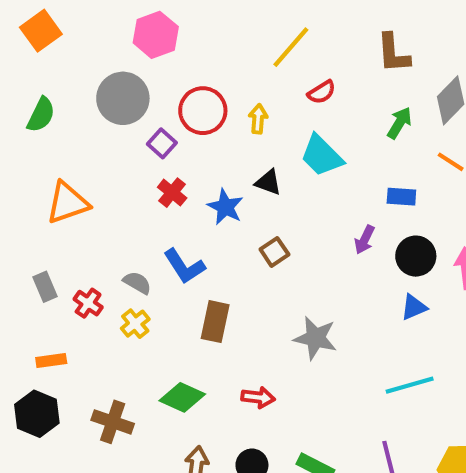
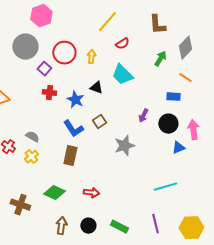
red cross: (172, 193) -> (49, 93), turned -32
blue rectangle: (401, 197) -> (173, 97), moved
blue L-shape: (184, 266) -> (73, 129), moved
blue triangle: (414, 307) -> (178, 148), moved
gray star: (315, 338) -> (124, 146), moved, turned -30

